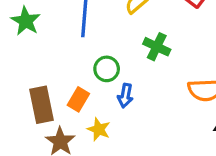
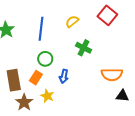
green circle: (107, 69) -> (45, 59), moved

